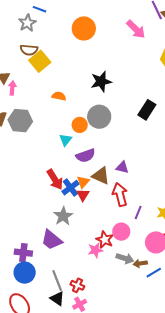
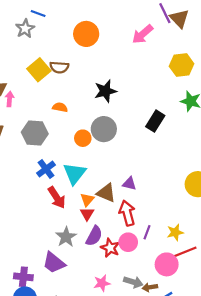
pink arrow: (136, 29) -> (143, 34), turned 95
brown semicircle: (29, 50) -> (59, 67), moved
gray hexagon: (20, 121) -> (35, 133), moved
cyan triangle: (66, 140) -> (74, 173), moved, size x1.6
purple semicircle: (86, 156) -> (94, 236), moved, turned -42
blue cross: (70, 188) -> (46, 169), moved
pink circle: (121, 232) -> (128, 242), moved
red star: (105, 240) -> (110, 248), moved
pink star: (95, 250) -> (102, 283), moved

